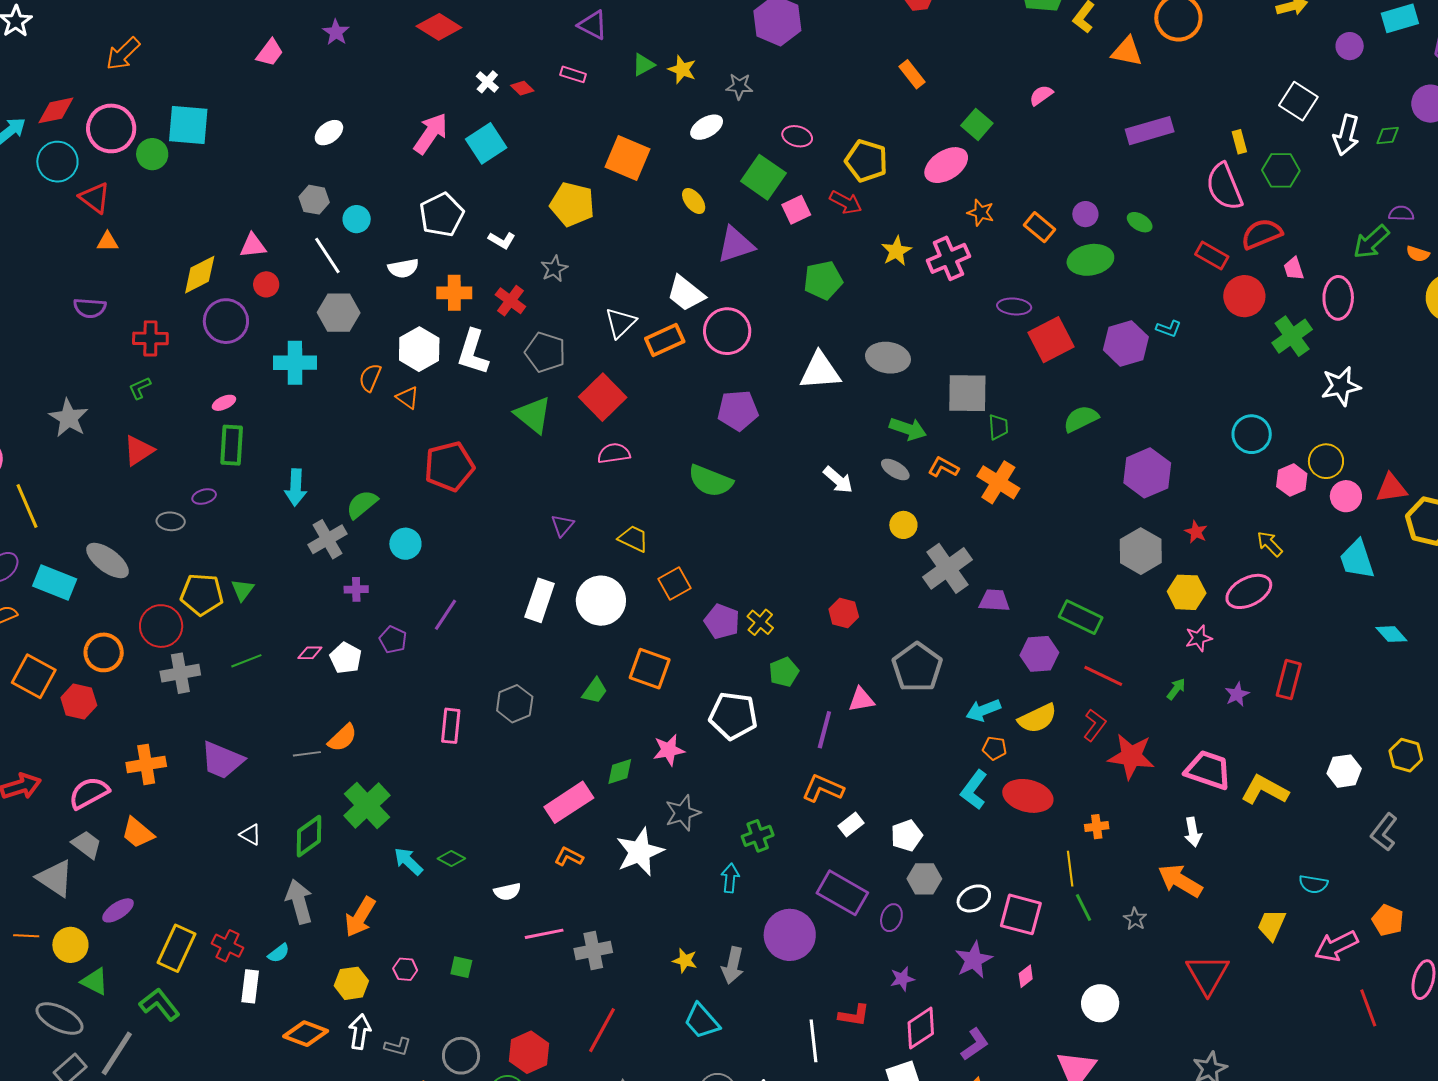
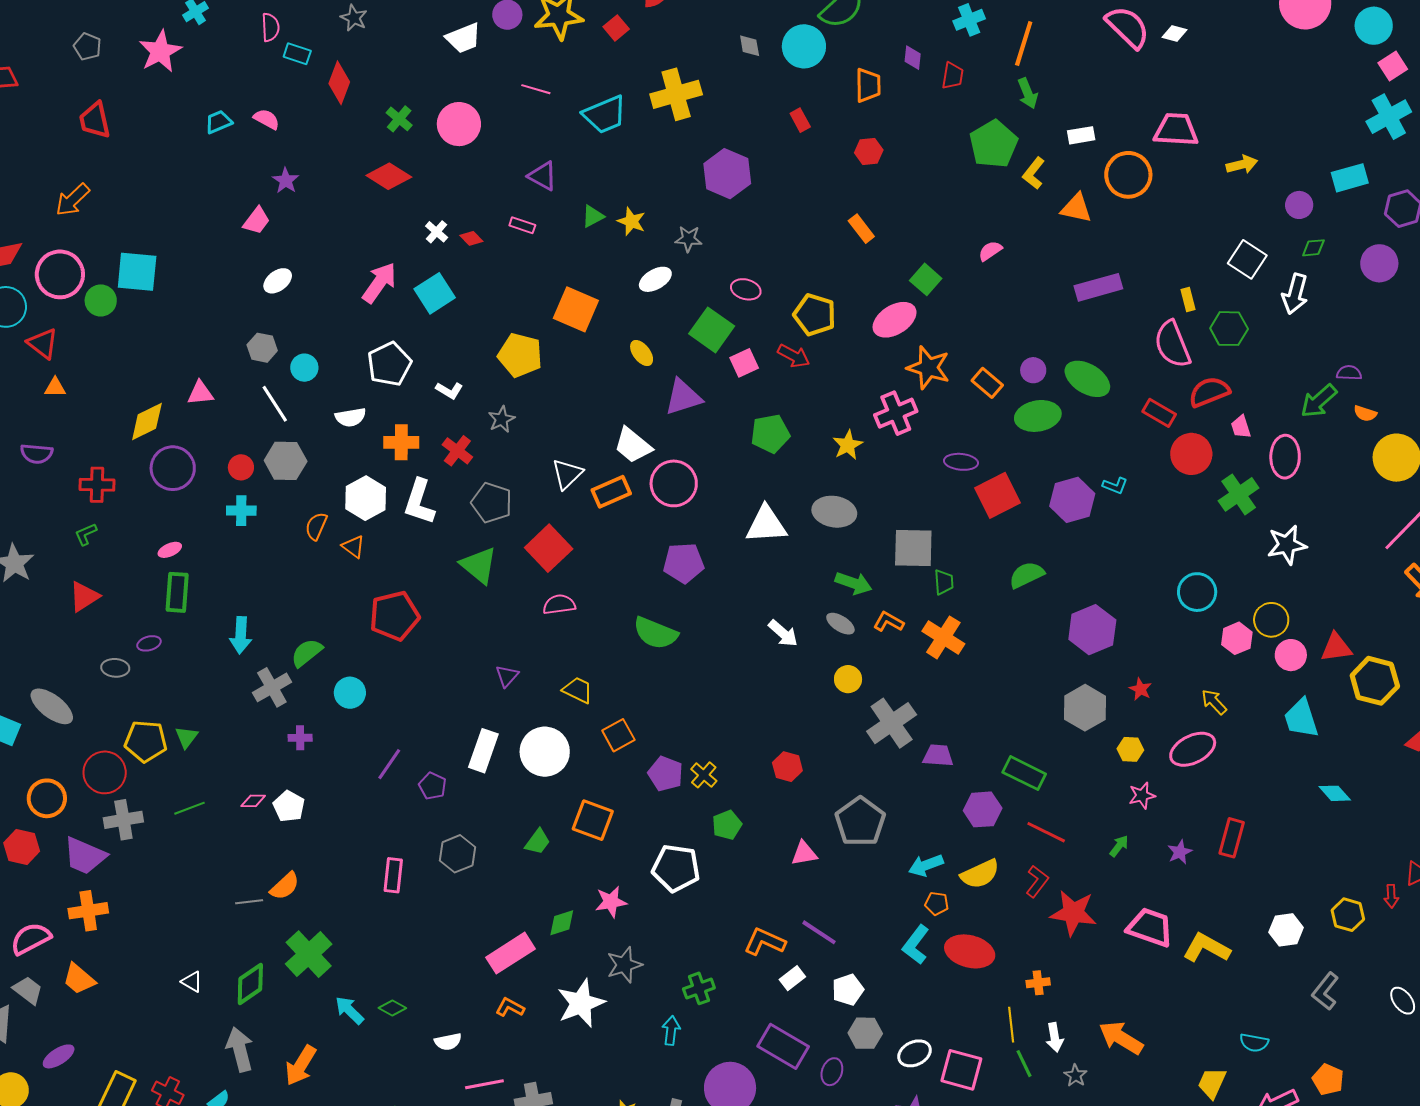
pink trapezoid: (270, 53) -> (257, 221), moved
green diamond: (1388, 135) -> (1313, 248), moved
orange star: (981, 213) -> (928, 368), size x1.6
green ellipse: (1140, 222) -> (1087, 379), size x1.8
yellow star: (896, 251) -> (848, 445), moved
red circle: (266, 284) -> (241, 467), moved
cyan cross: (295, 363) -> (241, 511), size x0.7
yellow hexagon: (1187, 592) -> (1130, 749), size x0.7
purple pentagon: (393, 640) -> (433, 786), moved
purple line: (824, 730) -> (819, 932), moved, turned -72
purple trapezoid: (222, 760) -> (85, 856), moved
white arrow: (1193, 832) -> (1055, 1037), moved

